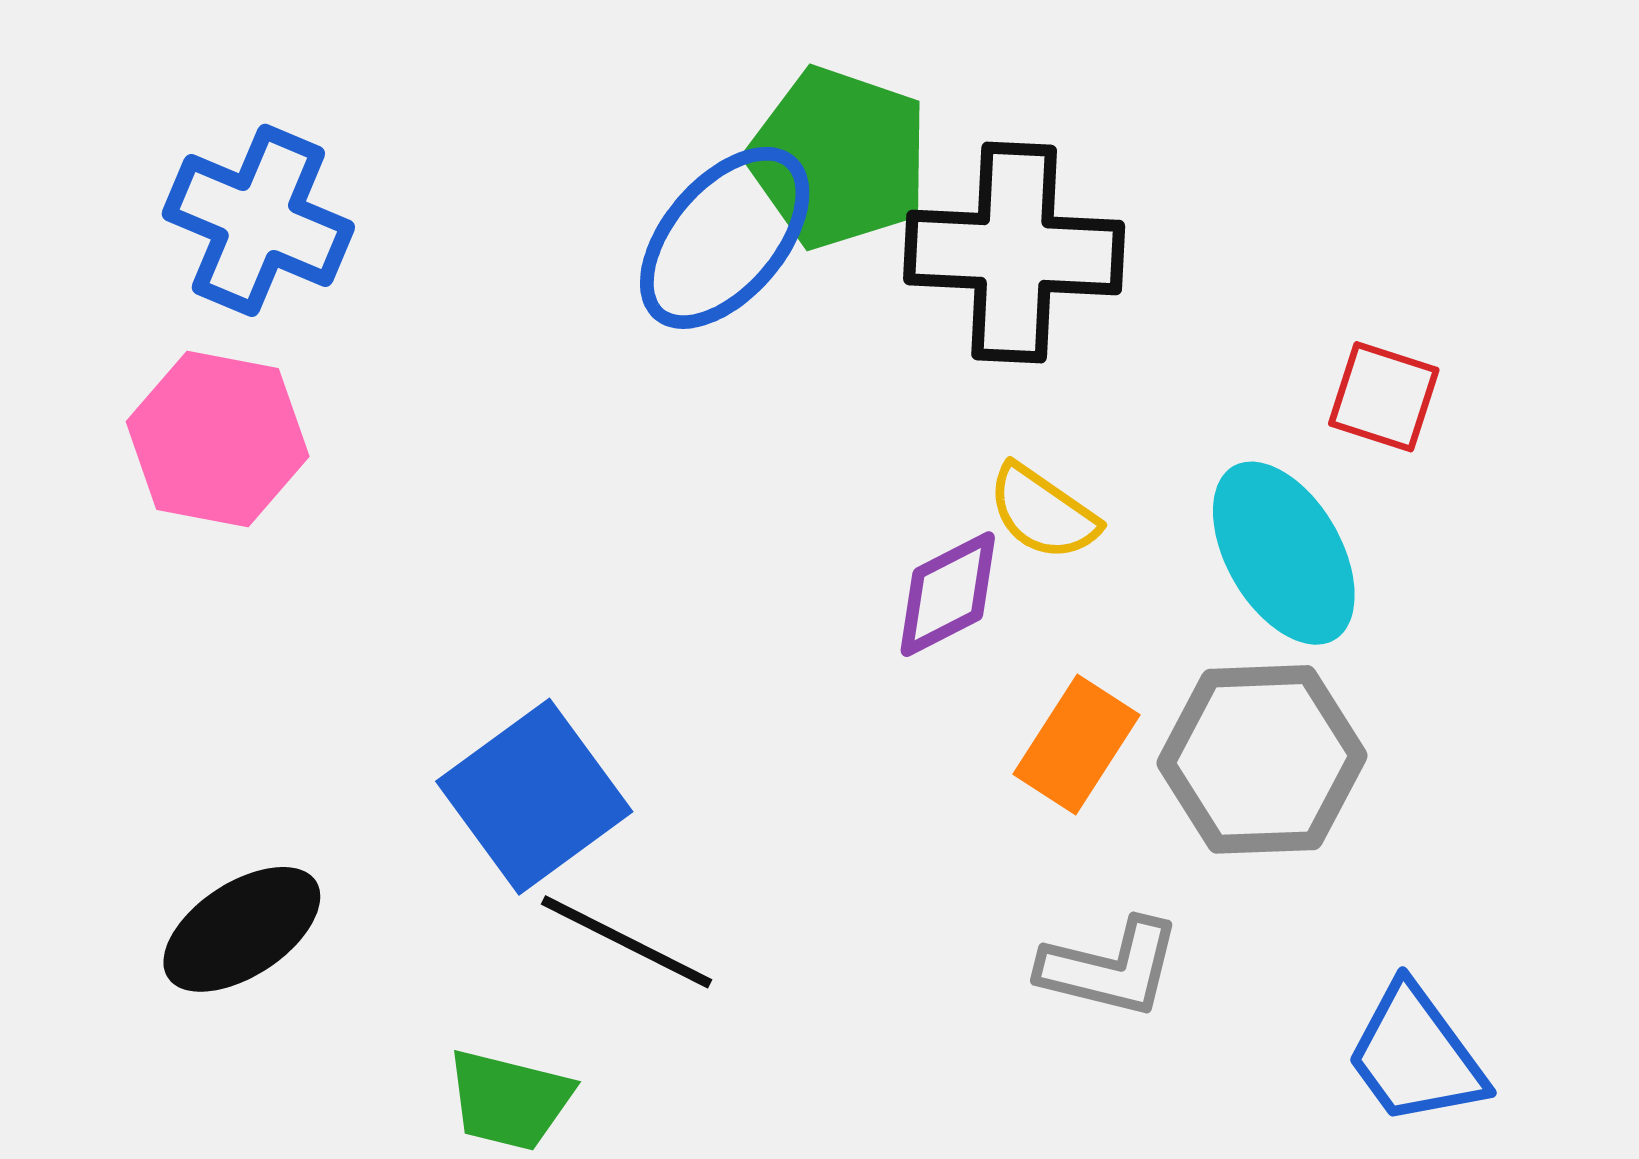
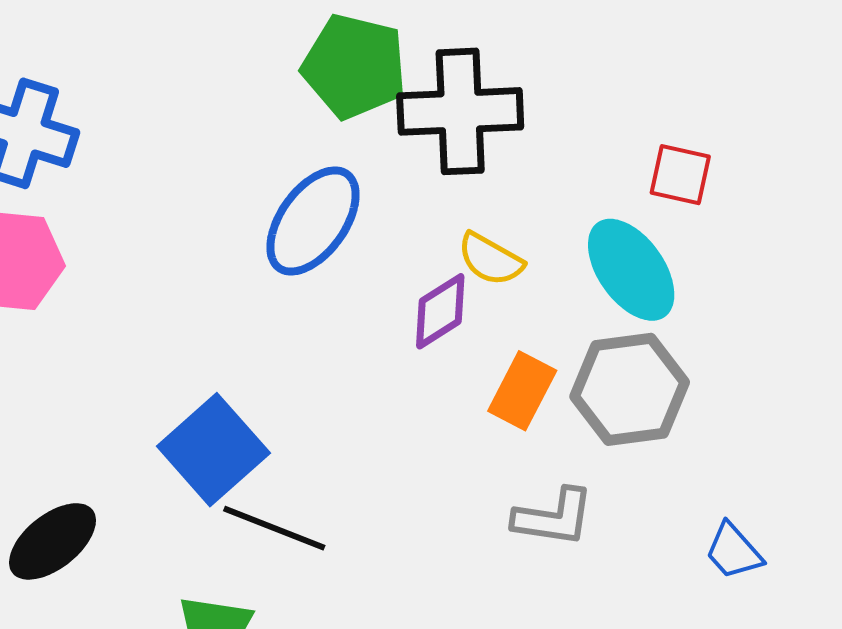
blue ellipse: (725, 238) -> (313, 221), moved
blue trapezoid: (1416, 1055) -> (734, 551), size x0.7

